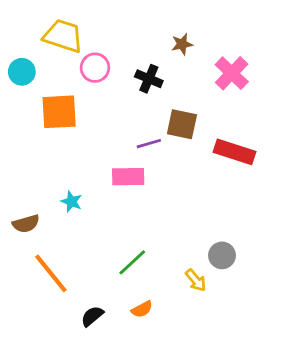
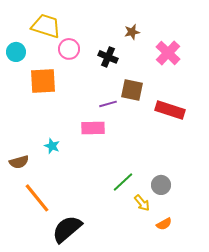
green line: (132, 262) -> (123, 182), moved
orange semicircle: (142, 309) -> (164, 224), moved
black semicircle: (92, 316) -> (67, 229), size x1.8

